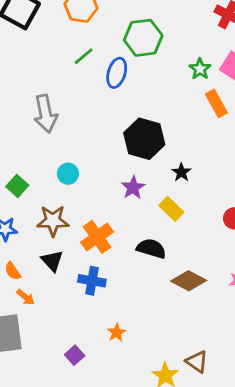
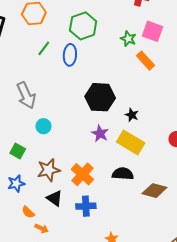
cyan circle: (68, 174) -> (43, 126), moved
yellow rectangle: (171, 209) -> (131, 142), size x1.5

